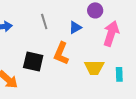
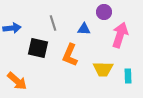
blue triangle: (75, 27) -> (84, 29), turned 32
black square: (33, 61) -> (38, 48), moved

